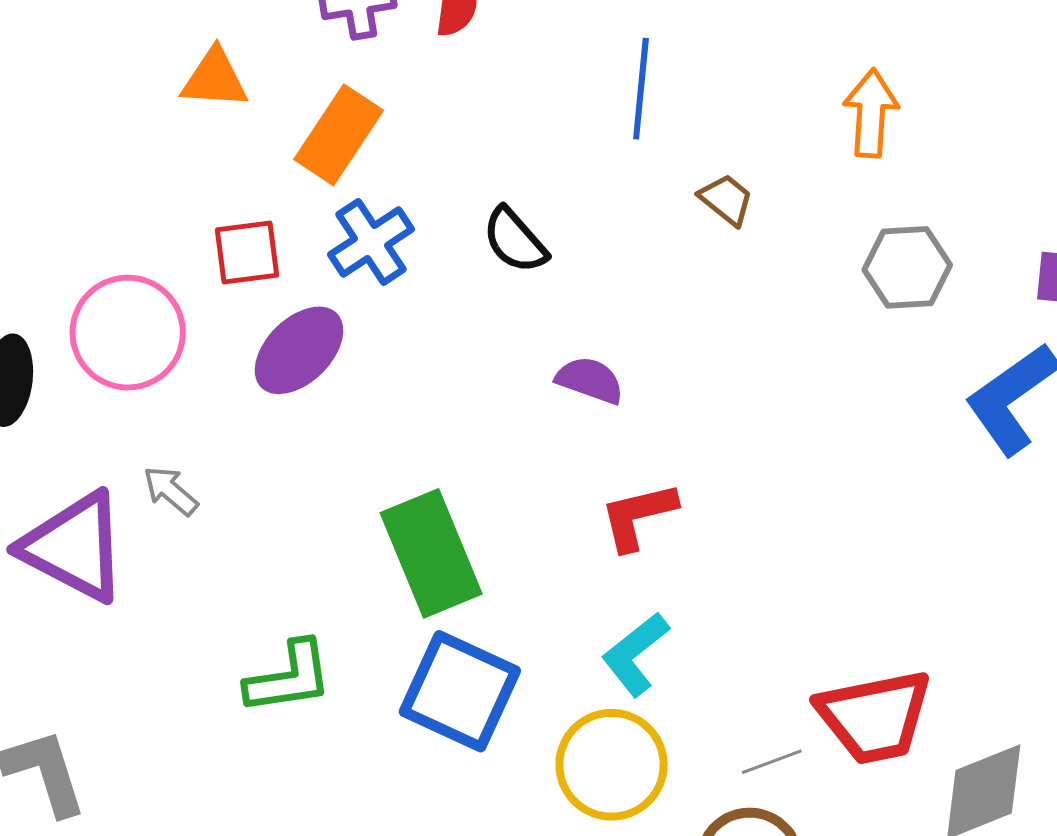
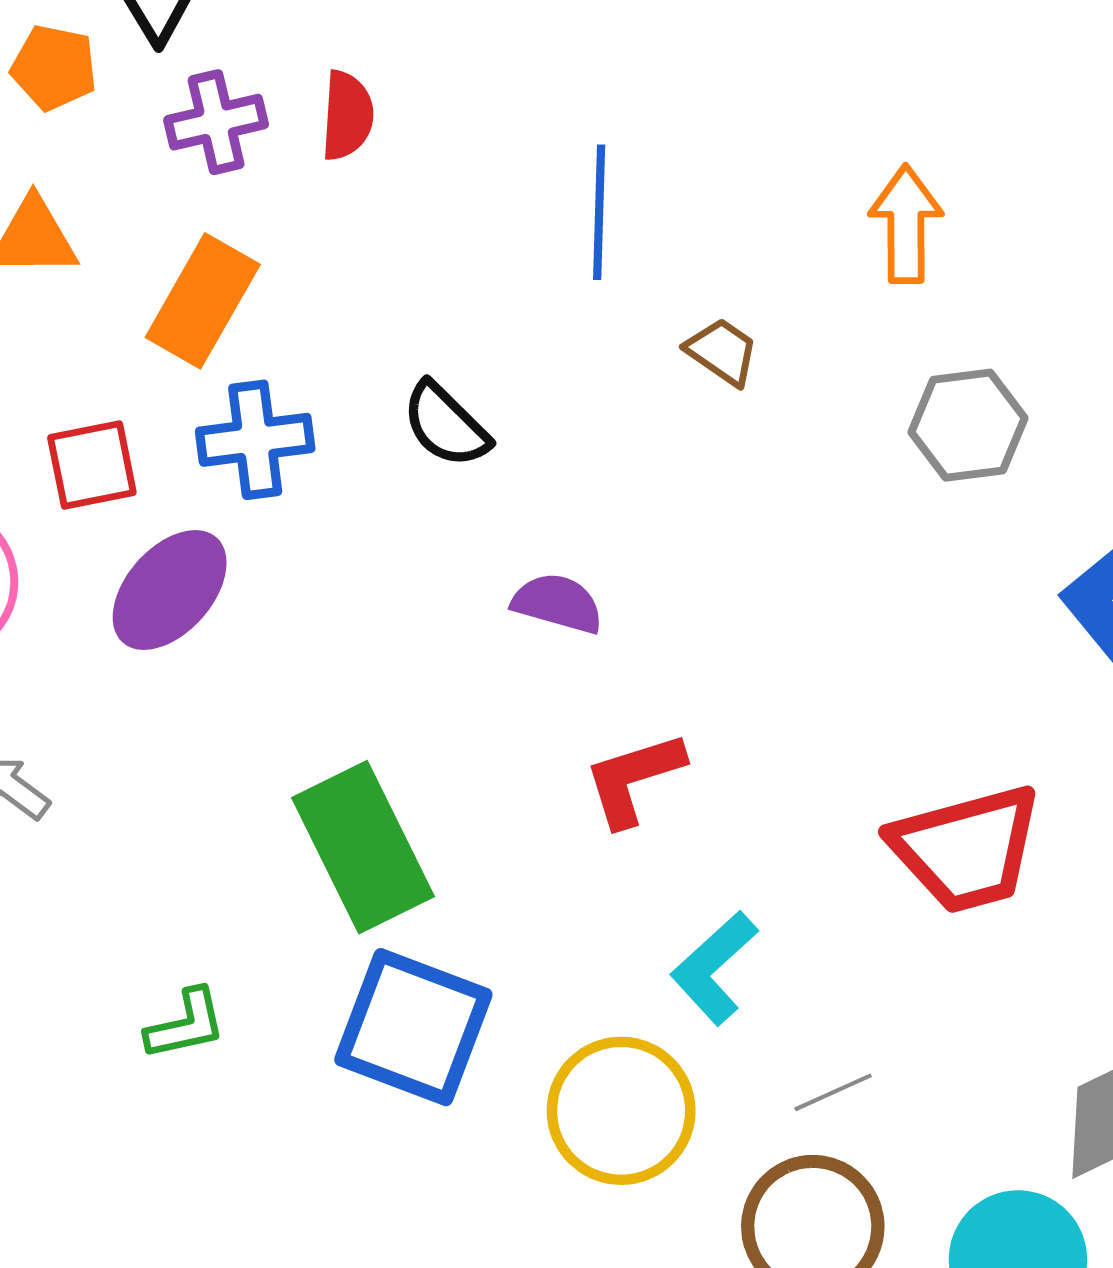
blue cross: (371, 242) -> (255, 440), turned 30
cyan L-shape: (635, 654) -> (714, 968), moved
green L-shape: (289, 678) -> (186, 1024), size x0.7
red trapezoid: (875, 717) -> (966, 849), moved

